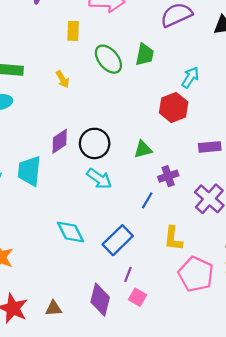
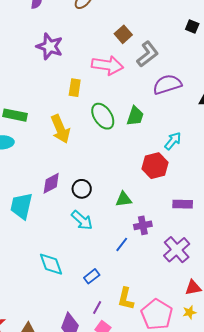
yellow arrow: (63, 79) -> (60, 129), size x1.8
black circle: (95, 143) -> (82, 189), size x0.7
yellow L-shape: (173, 238) -> (126, 299), moved
blue rectangle: (118, 240) -> (92, 276), size x0.6

